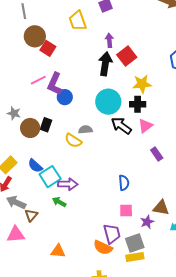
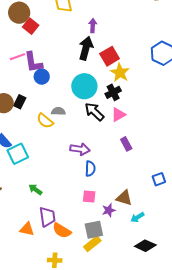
red square: (127, 56) -> (110, 56), moved
purple L-shape: (55, 84) -> (33, 62), turned -40
yellow star: (142, 84) -> (120, 73), turned 30
black cross: (138, 104) -> (113, 92), turned -35
purple arrow: (68, 184) -> (80, 149), moved
green arrow: (59, 202) -> (35, 189), moved
purple trapezoid: (112, 234) -> (47, 217), moved
orange triangle: (58, 251) -> (27, 229), moved
yellow rectangle: (135, 257) -> (92, 244), turned -36

